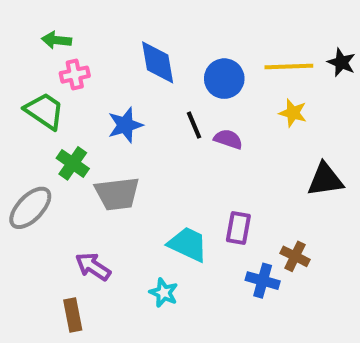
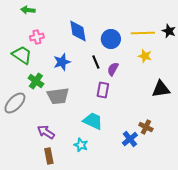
green arrow: (57, 40) -> (28, 10), moved
purple semicircle: (228, 139) -> (113, 69), turned -80
purple rectangle: (238, 228) -> (103, 90), moved
blue cross: (263, 281) -> (130, 139), turned 35
brown rectangle: (73, 315) -> (49, 156), moved

